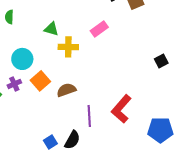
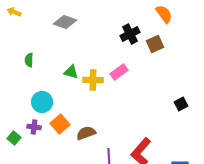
yellow cross: (68, 47) -> (93, 80), moved
purple cross: (14, 84) -> (34, 127), turned 32

